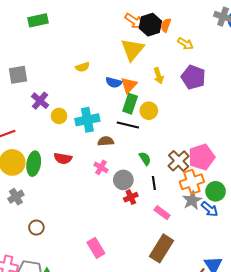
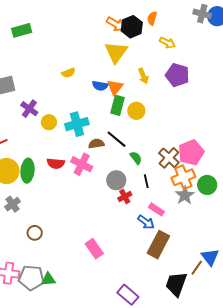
orange semicircle: (166, 25) -> (152, 18), moved
black line: (128, 125) -> (116, 139), moved, turned 30
pink cross: (101, 167) -> (82, 164), moved, size x1.5
blue arrow: (210, 209) -> (146, 222), moved

